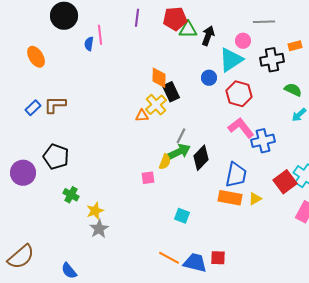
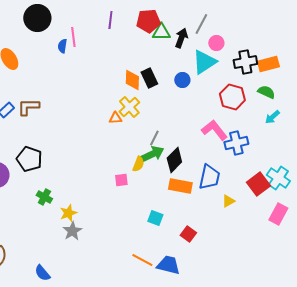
gray line: (264, 22) -> (201, 24), moved, turned -60
orange rectangle: (295, 46) -> (268, 64), moved, size x1.5
black rectangle: (171, 92) -> (149, 78), moved
red hexagon: (239, 94) -> (232, 97), moved
orange rectangle: (230, 198) -> (180, 186), moved
red square: (218, 258) -> (188, 234), moved, turned 35

